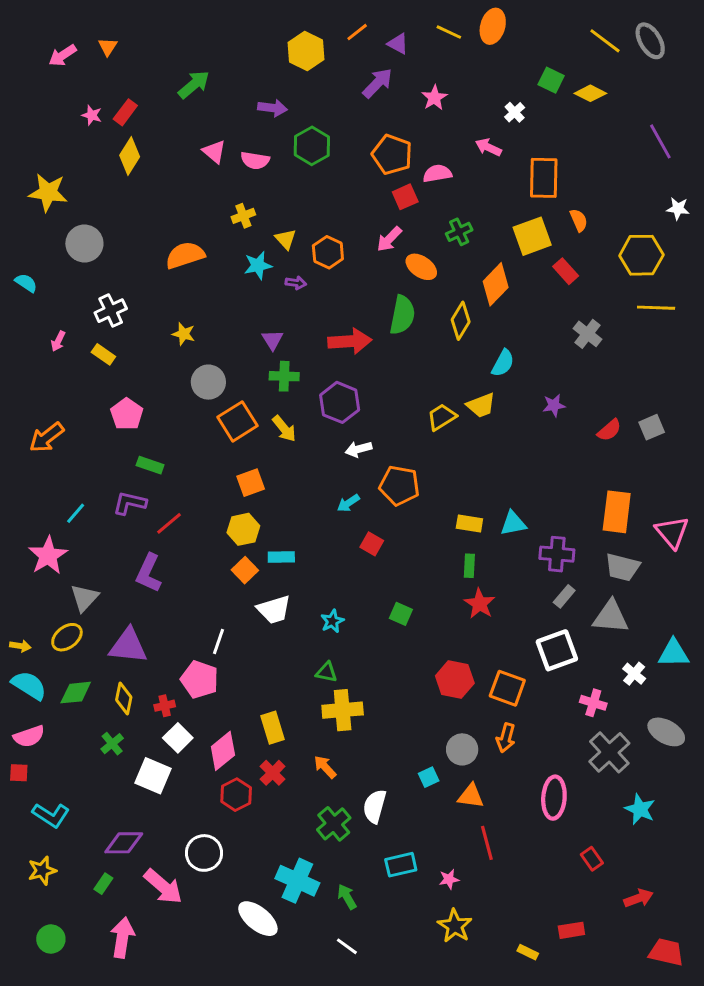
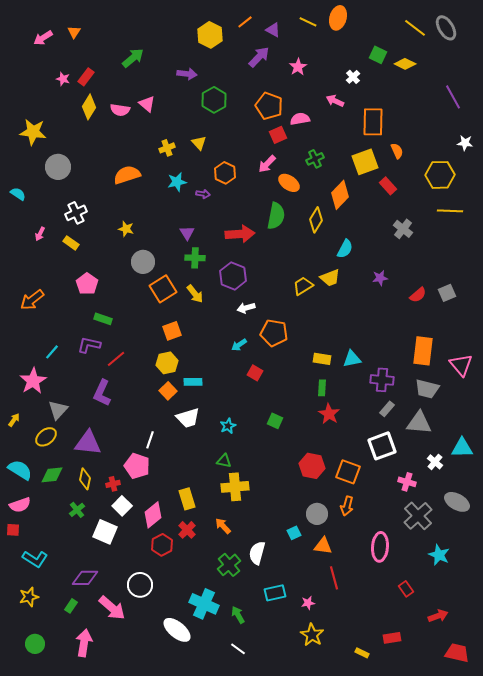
pink semicircle: (255, 160) -> (120, 110), moved
yellow triangle: (286, 239) -> (199, 143), moved
yellow arrow: (20, 646) -> (14, 420), moved, turned -64

